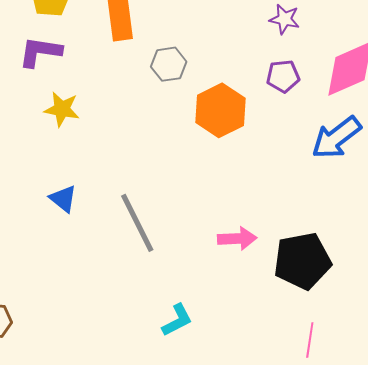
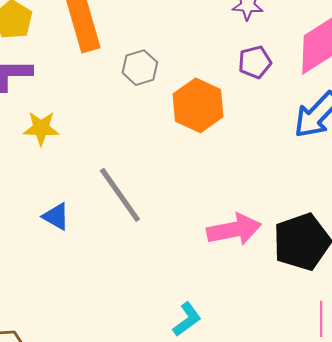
gray line: (137, 223) -> (120, 195), moved
pink arrow: (237, 239) -> (234, 230), size x1.4

